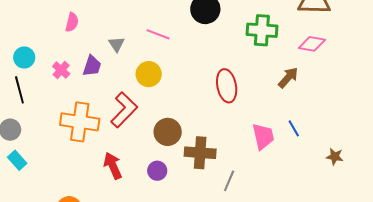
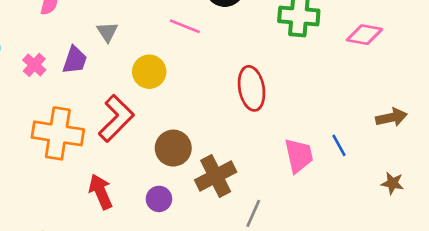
pink line: (158, 34) -> (185, 26), moved
brown arrow: (288, 78) -> (391, 117), moved, turned 35
brown cross: (200, 153) -> (216, 176), turned -32

